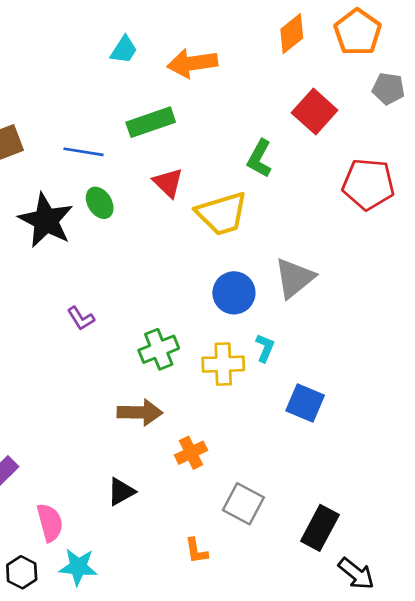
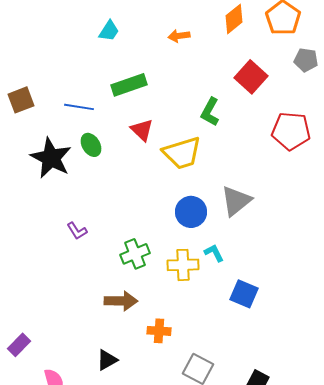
orange arrow: (192, 63) -> (179, 36), moved, size x0.6
cyan L-shape: (265, 348) -> (214, 253), turned -50
orange cross: (191, 453) -> (159, 331), turned 30

